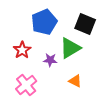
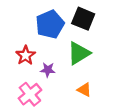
black square: (85, 24) -> (83, 19), moved
purple star: (50, 60) -> (48, 70), moved

